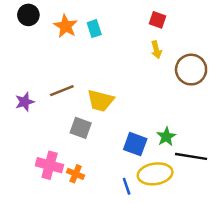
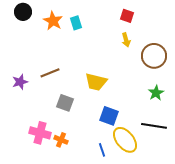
yellow trapezoid: (100, 101) -> (96, 82), moved
green star: (166, 137) -> (156, 93), moved
yellow ellipse: (155, 174) -> (125, 140), turned 60

